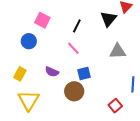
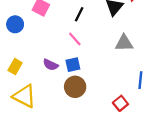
blue circle: (29, 41) -> (15, 24), moved
blue square: (84, 74) -> (73, 65), moved
yellow triangle: (29, 100) -> (24, 96), turned -35

